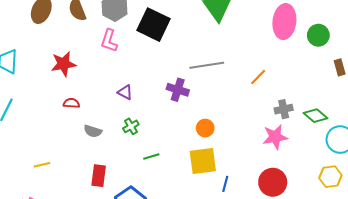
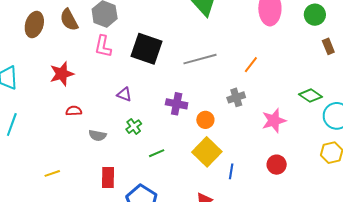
black square: (153, 25) -> (147, 49), moved
green circle: (318, 35) -> (315, 15), moved
purple cross: (178, 90) -> (177, 104), moved
gray cross: (284, 109) -> (236, 97), moved
yellow square: (203, 161) -> (207, 152), turned -32
red circle: (273, 182) -> (277, 165), size x0.7

